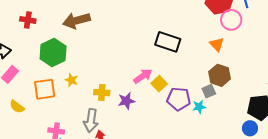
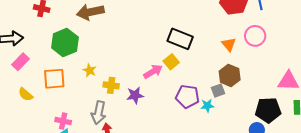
pink circle: (231, 20) -> (255, 36), moved
yellow star: (72, 80) -> (90, 70), moved
yellow square: (159, 84) -> (171, 62), moved

